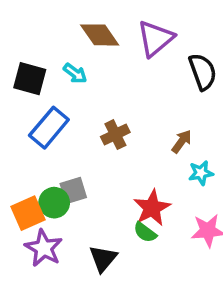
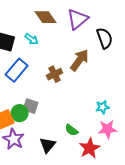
brown arrow: (182, 141) -> (80, 60), moved, size x1.6
cyan star: (201, 173) -> (103, 107), moved
gray square: (73, 190) -> (31, 106), turned 35
red star: (152, 208) -> (90, 148), moved

